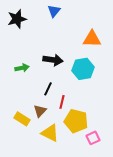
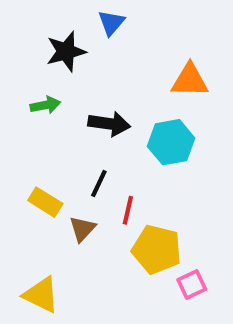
black star: (17, 19) -> (66, 52), moved
green arrow: (22, 68) -> (45, 105), moved
yellow rectangle: (22, 119) -> (45, 202), moved
yellow triangle: (50, 133) -> (41, 295), moved

